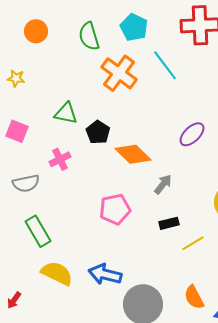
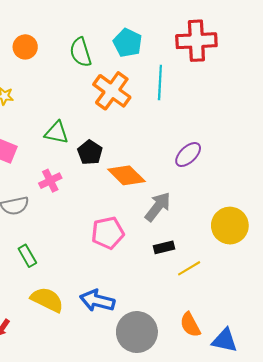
cyan line: (165, 65) -> (160, 82), turned 40
gray arrow: (163, 184) -> (158, 207), size x1.4
green rectangle: (38, 231) -> (27, 256), size x0.7

